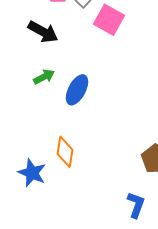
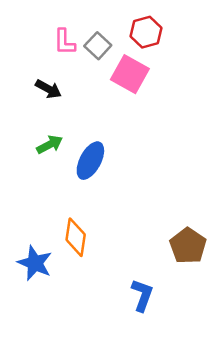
black arrow: (43, 32) -> (48, 89), size x0.7
blue L-shape: (136, 205) -> (142, 295), moved

